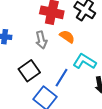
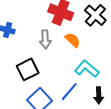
blue line: (61, 78) -> (69, 92), moved

